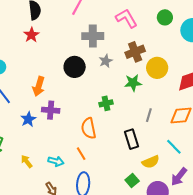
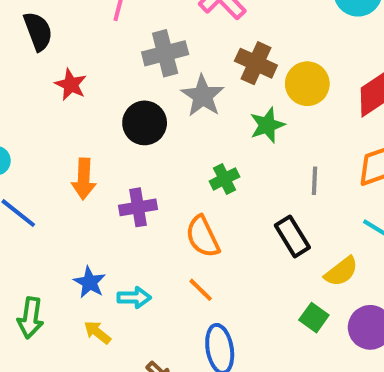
red star: (31, 35) -> (71, 85), moved
brown cross: (135, 52) -> (256, 63), turned -30
gray star: (106, 61) -> (203, 96), size x1.5
purple cross: (51, 110) -> (138, 207), moved
blue star: (28, 119) -> (90, 282), moved
cyan arrow: (56, 161) -> (134, 298), moved

